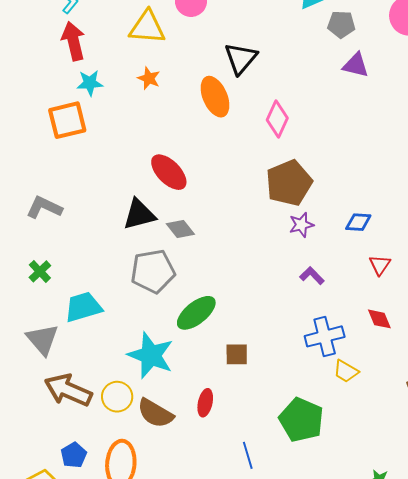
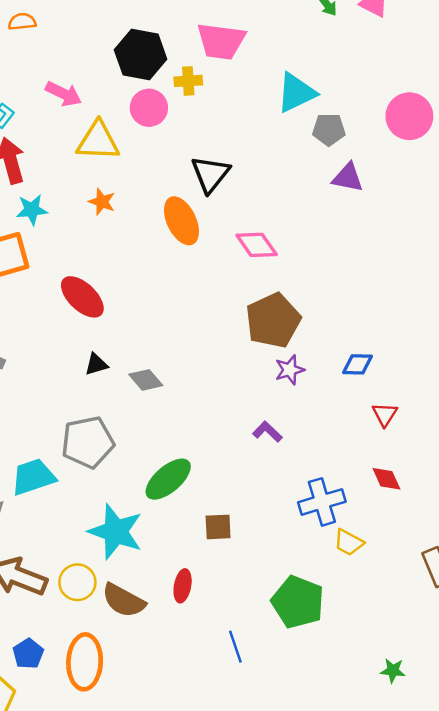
pink diamond: (277, 119) -> (257, 245), turned -57
red ellipse: (169, 172) -> (82, 297), moved
black triangle: (139, 214) -> (96, 364), size x0.6
gray pentagon: (153, 271) -> (88, 442), moved
purple L-shape: (312, 276) -> (267, 432), moved

